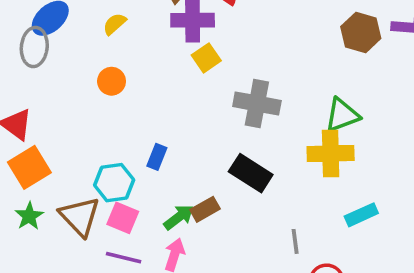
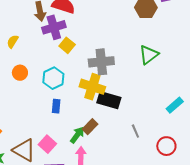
yellow cross: (331, 154) -> (92, 87), moved, turned 35
cyan hexagon: (114, 183) -> (53, 78), moved
pink square: (123, 218) -> (47, 144), turned 36
gray line: (295, 241) -> (135, 131), moved

